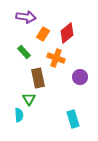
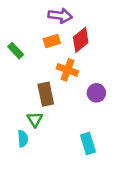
purple arrow: (26, 17) -> (60, 16), moved
orange rectangle: (43, 34) -> (52, 41), turned 40
green rectangle: (24, 52) -> (16, 51), moved

